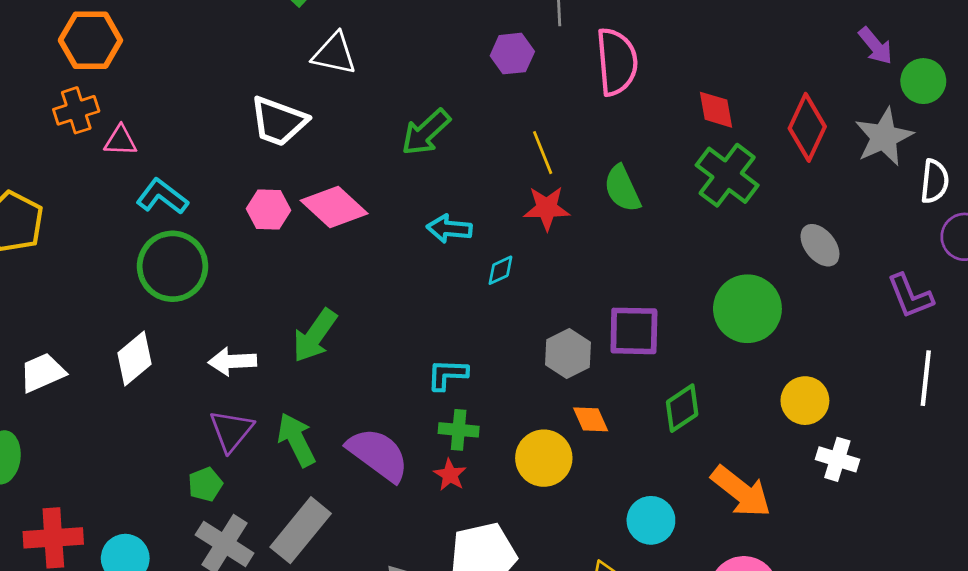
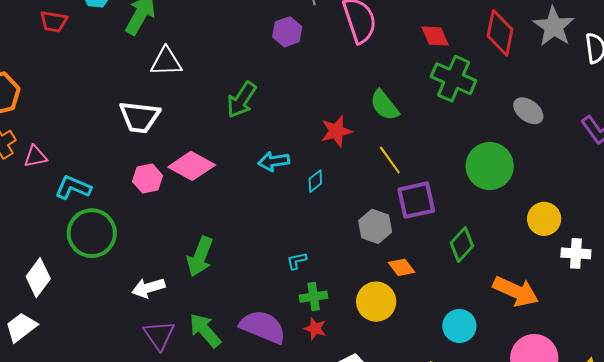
yellow line: (543, 153) -> (390, 160), moved
white diamond: (134, 359) -> (38, 278), moved
cyan L-shape: (447, 374) -> (297, 261), size x0.7

